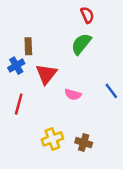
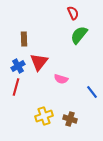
green semicircle: (81, 44) -> (79, 35), moved
blue cross: (16, 66) -> (18, 66), moved
blue line: (111, 91) -> (92, 92), moved

